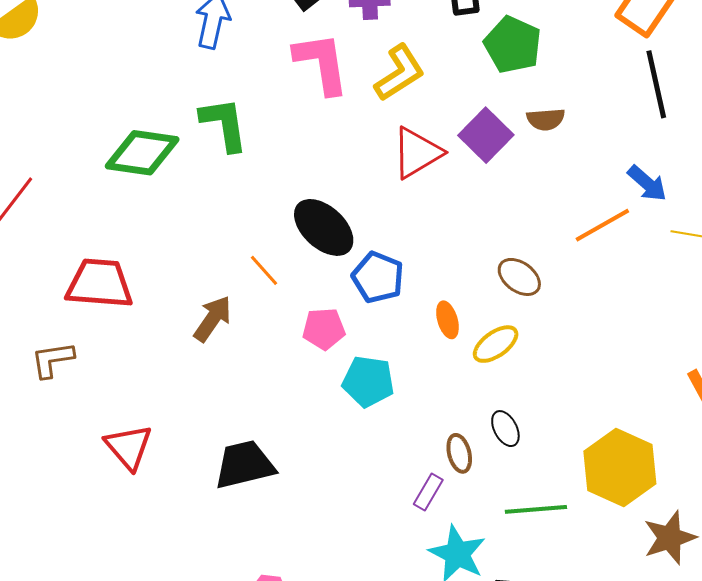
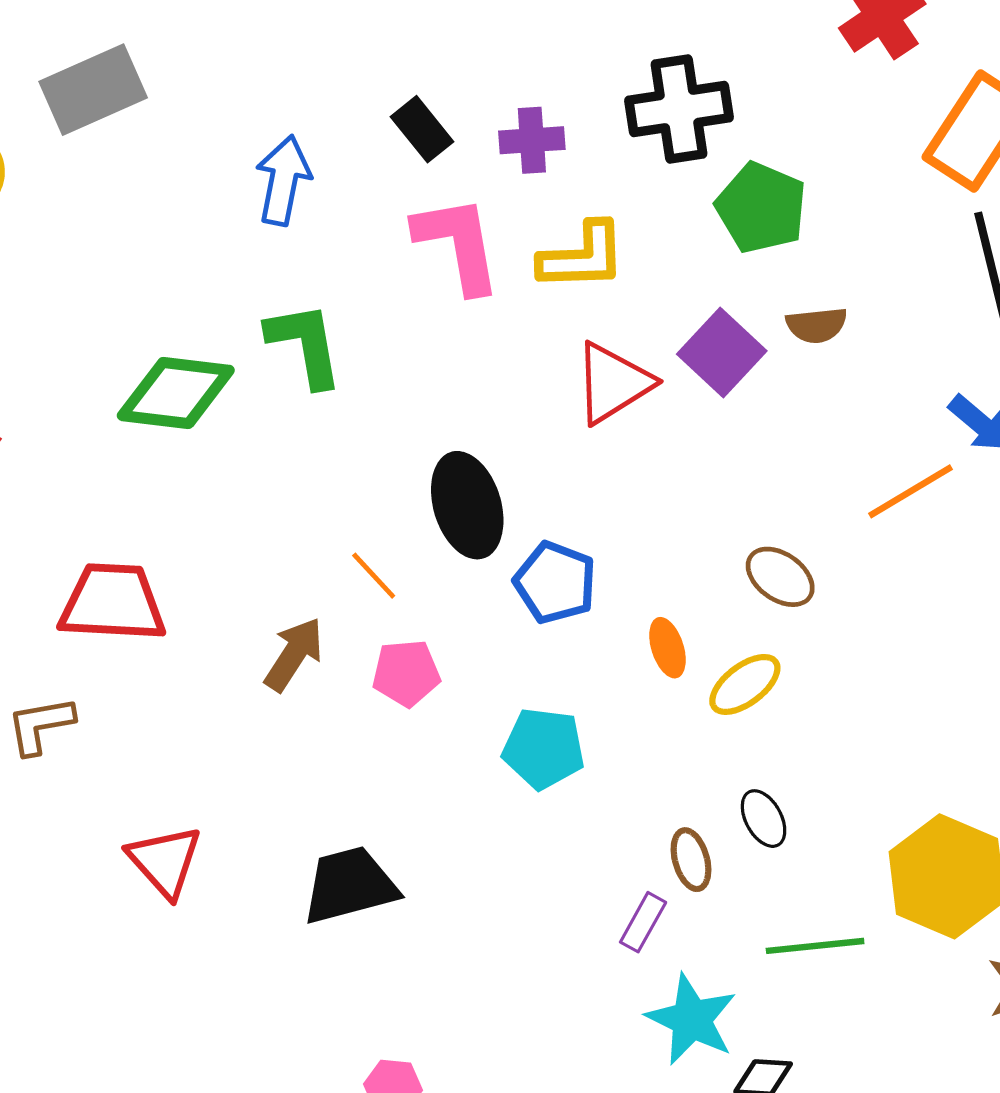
yellow L-shape: (400, 73) -> (582, 257), turned 32
black ellipse: (324, 227) -> (467, 505), turned 32
pink pentagon: (324, 329) -> (406, 673), moved

